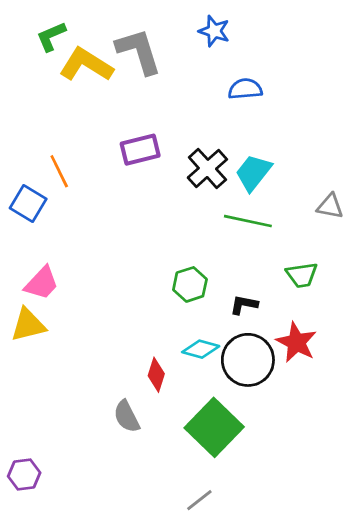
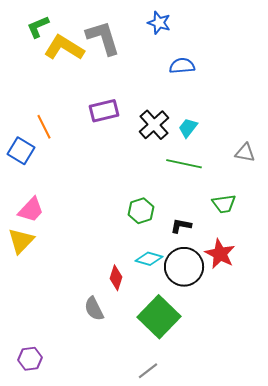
cyan trapezoid: (253, 173) -> (188, 128), size x0.7
yellow triangle: (28, 325) -> (21, 241), turned -32
purple hexagon: (24, 474) -> (30, 359), moved

